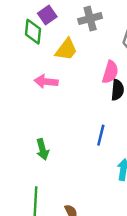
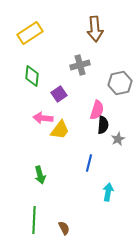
purple square: (47, 15) -> (59, 94), moved
yellow trapezoid: (66, 49) -> (60, 130), moved

